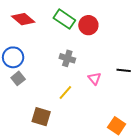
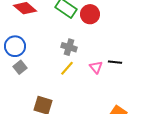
black line: (124, 70) -> (115, 62), moved
yellow line: (65, 93) -> (67, 68), moved

